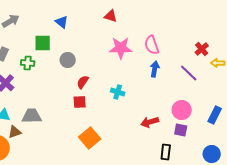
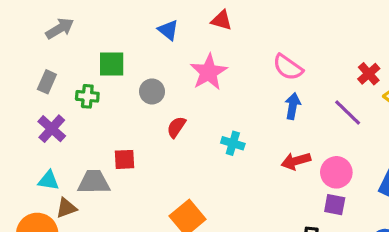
blue triangle: (62, 22) -> (168, 30), moved
pink semicircle: (152, 45) -> (288, 67), turned -36
pink star: (121, 48) -> (209, 72), moved, turned -30
red square: (80, 102) -> (125, 159), moved
red arrow: (150, 122) -> (296, 161), moved

